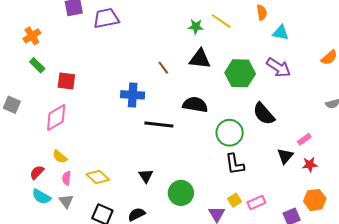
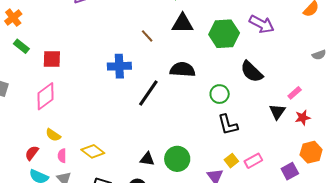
black line: (159, 125) -> (148, 93), turned -56
green circle: (230, 133) -> (220, 94), size x0.7
black triangle: (146, 176) -> (147, 159), moved, turned -42

